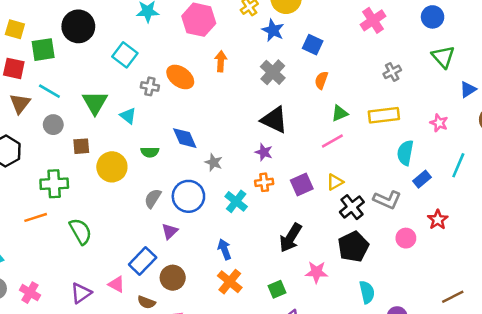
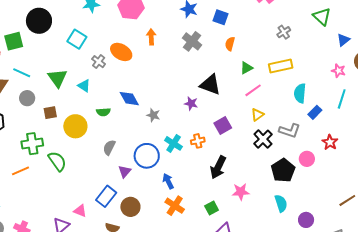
gray cross: (150, 86) -> (99, 62), turned 32
black triangle: (274, 120) -> (210, 85), moved
pink star: (439, 123) -> (338, 71), moved
pink line: (332, 141) -> (253, 90), moved
orange cross: (264, 182) -> (198, 141), moved
yellow triangle: (335, 182) -> (258, 115), moved
blue circle: (188, 196) -> (147, 156), moved
green semicircle: (81, 231) -> (57, 161), moved
black pentagon: (353, 247) -> (283, 170), moved
pink triangle: (117, 284) -> (80, 211), moved

